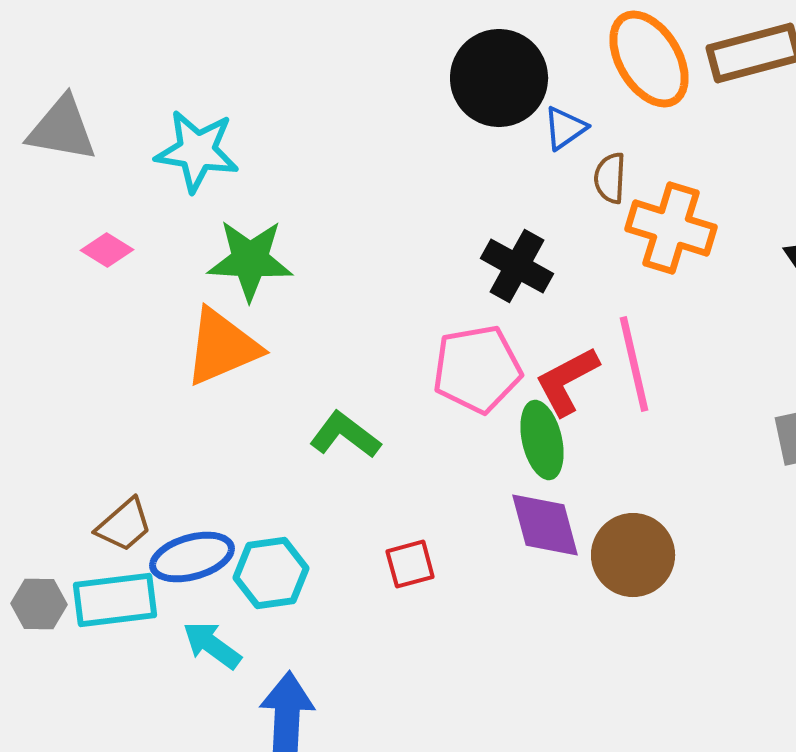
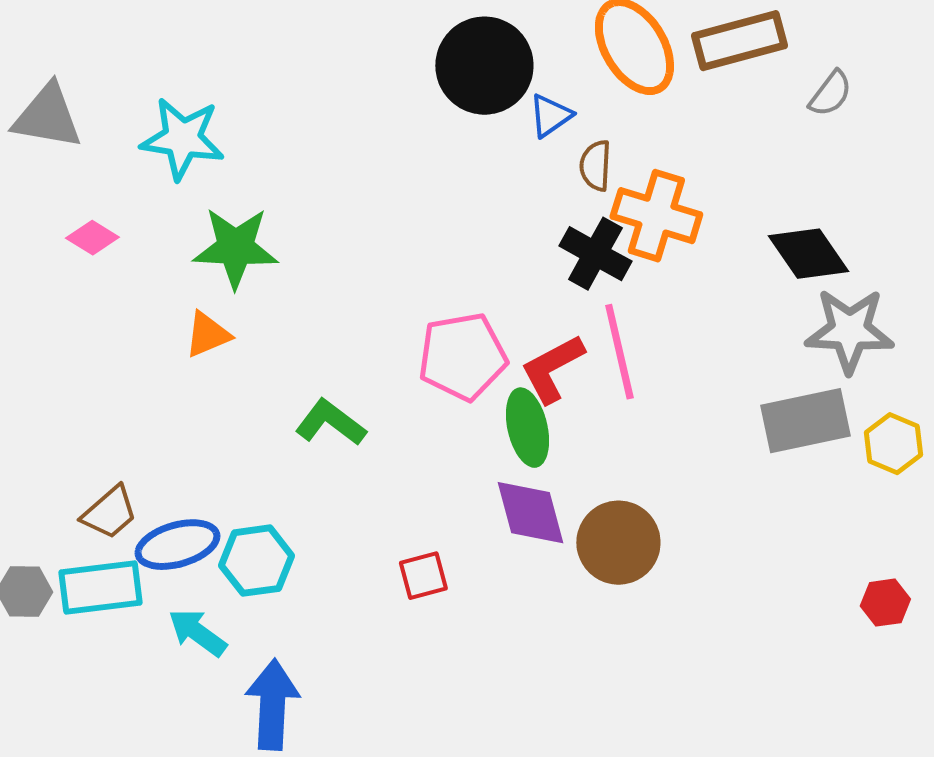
black cross: (517, 266) -> (595, 254), moved
orange triangle: (222, 347) -> (207, 335), size x0.6
red square: (410, 564) -> (423, 576), moved

